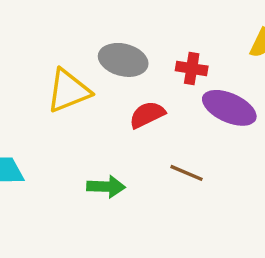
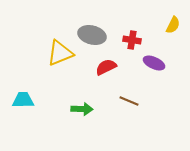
purple ellipse: (229, 108) -> (154, 63), size x0.7

